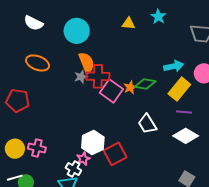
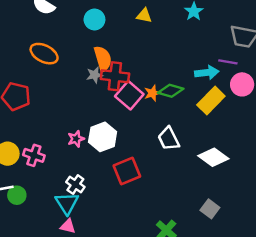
yellow triangle: (128, 23) -> (144, 15), moved
cyan circle: (77, 31) -> (94, 20), size x0.7
purple line: (184, 112) -> (228, 62), moved
white hexagon: (93, 142) -> (103, 137), moved
pink star: (83, 159) -> (76, 139), moved

